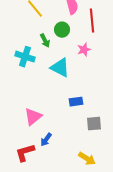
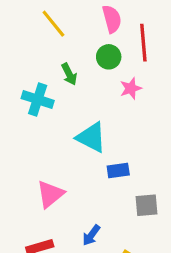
green circle: (62, 30) -> (109, 57), moved
cyan triangle: (60, 68) -> (91, 137), moved
blue arrow: (46, 140) -> (91, 235), moved

